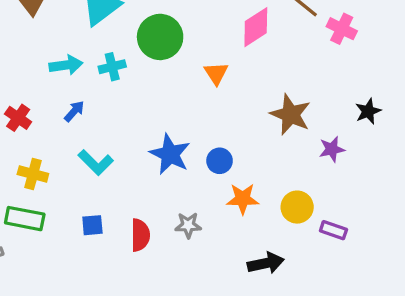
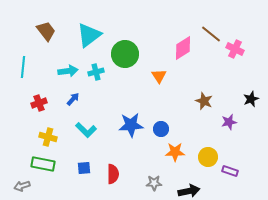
brown star: (291, 115) -> (204, 101), size x0.7
red cross: (18, 118) -> (39, 103), turned 35
blue star: (170, 154) -> (131, 125), turned -30
gray star: (188, 225) -> (154, 183), moved

